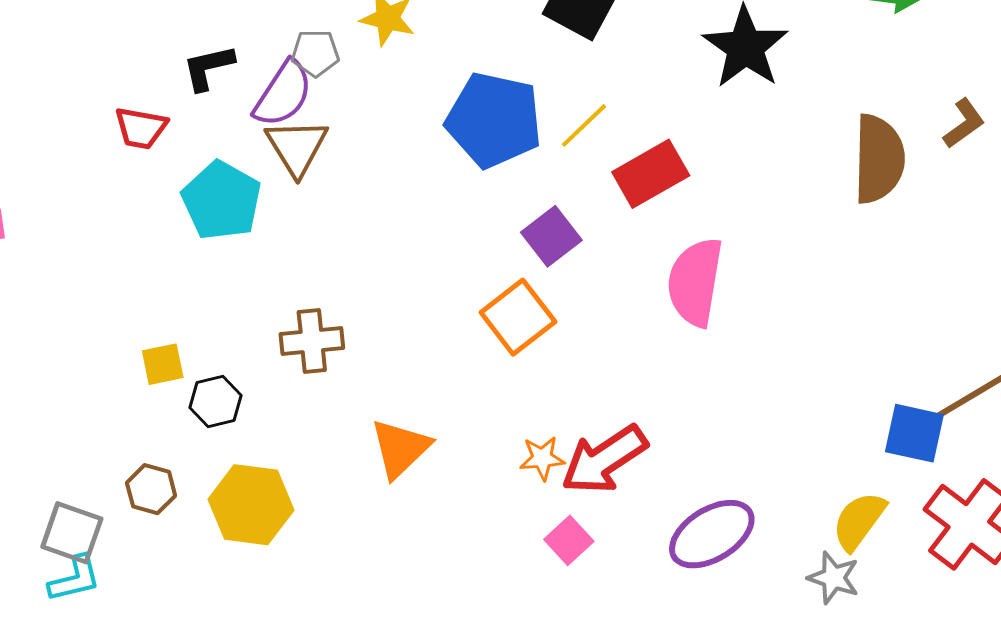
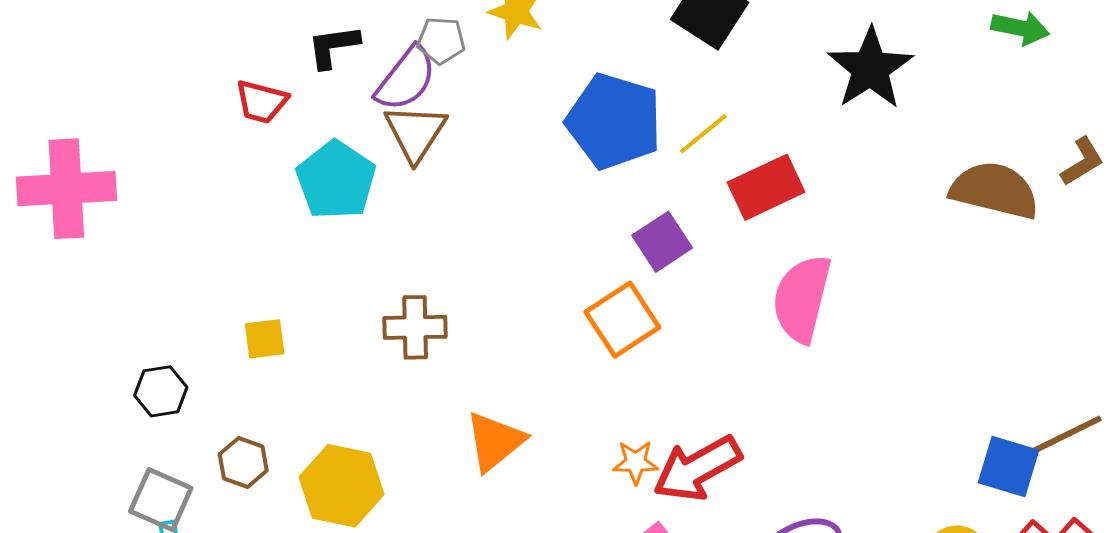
brown semicircle: (879, 159) -> (995, 190), turned -82
black hexagon: (216, 401) -> (161, 391), moved

